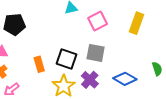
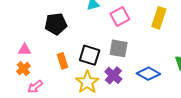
black pentagon: (14, 25) -> (56, 24), moved

